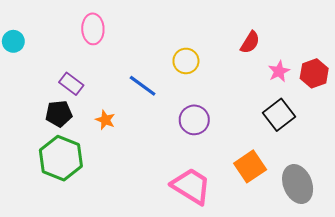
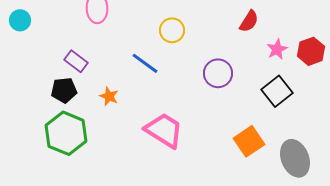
yellow circle: (186, 61) -> (172, 30), moved
purple circle: (194, 120) -> (218, 73), moved
pink trapezoid: (191, 186) -> (164, 130), moved

